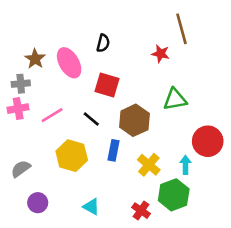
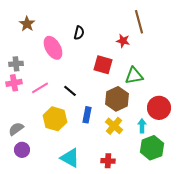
brown star: (35, 59) -> (27, 24), moved
red square: (107, 85) -> (103, 65), moved
brown hexagon: (134, 120) -> (117, 99), moved
green hexagon: (174, 195) -> (152, 148), moved
purple circle: (38, 203) -> (22, 150), moved
cyan triangle: (91, 207) -> (70, 158), size x1.5
red cross: (141, 211) -> (108, 161), turned -32

